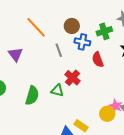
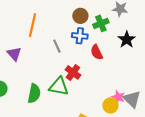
brown circle: (72, 26) -> (80, 16), moved
orange line: (36, 27) -> (33, 25), turned 60
green triangle: (57, 90) -> (59, 86), size x1.5

